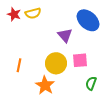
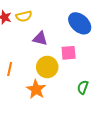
purple triangle: (65, 35) -> (40, 39), moved, turned -35
pink square: (80, 60) -> (69, 53), moved

